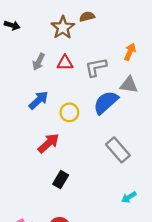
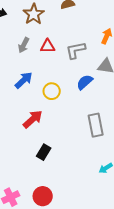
brown star: (63, 28) -> (34, 14), moved
blue semicircle: (106, 102) -> (85, 82), size x0.7
gray rectangle: (118, 150) -> (96, 125), turned 30

